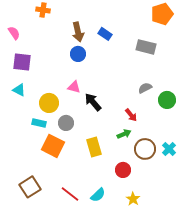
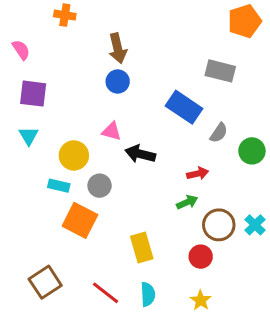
blue rectangle: (105, 34) -> (184, 107), moved, size x1.6
gray semicircle: (145, 88) -> (219, 133), turned 152
cyan triangle: (19, 90) -> (29, 136), turned 32
black arrow: (93, 102) -> (140, 154), turned -36
red arrow: (131, 115) -> (198, 174), turned -64
yellow rectangle: (94, 147) -> (142, 248), moved
red circle: (123, 170) -> (201, 257), moved
cyan semicircle: (98, 195) -> (148, 294), turned -49

